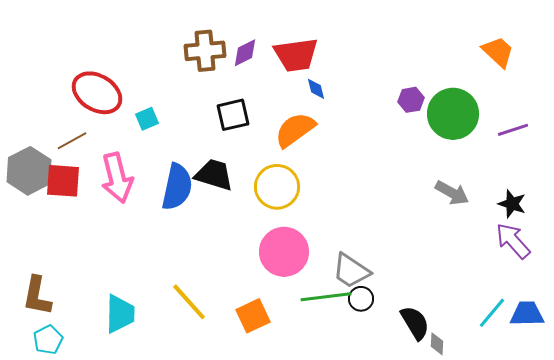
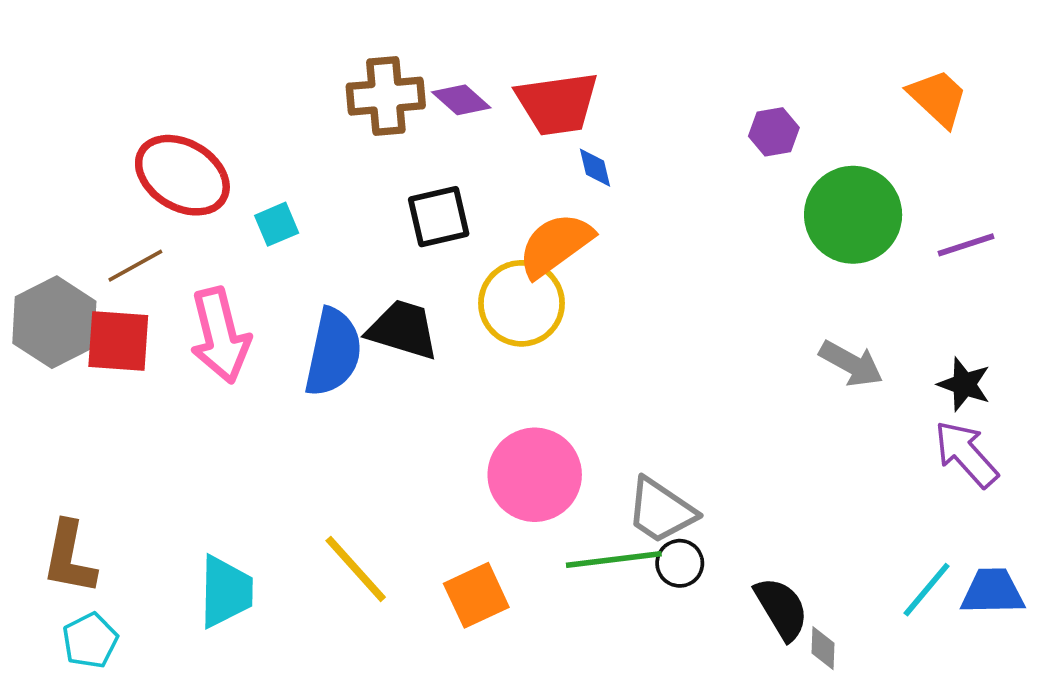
purple diamond: (245, 53) -> (461, 100), turned 68
purple hexagon: (411, 100) -> (774, 132), moved
yellow circle: (277, 187) -> (522, 303), moved

